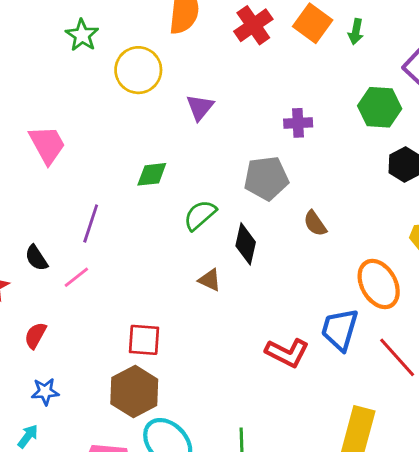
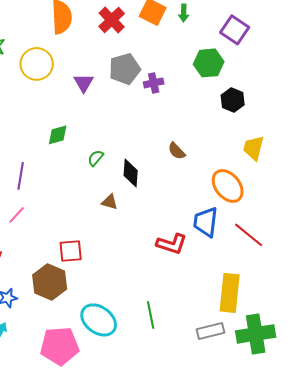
gray pentagon: (266, 178) -> (125, 69), moved
green semicircle: (200, 215) -> (96, 158), size x0.7
brown hexagon: (134, 391) -> (50, 282), moved

